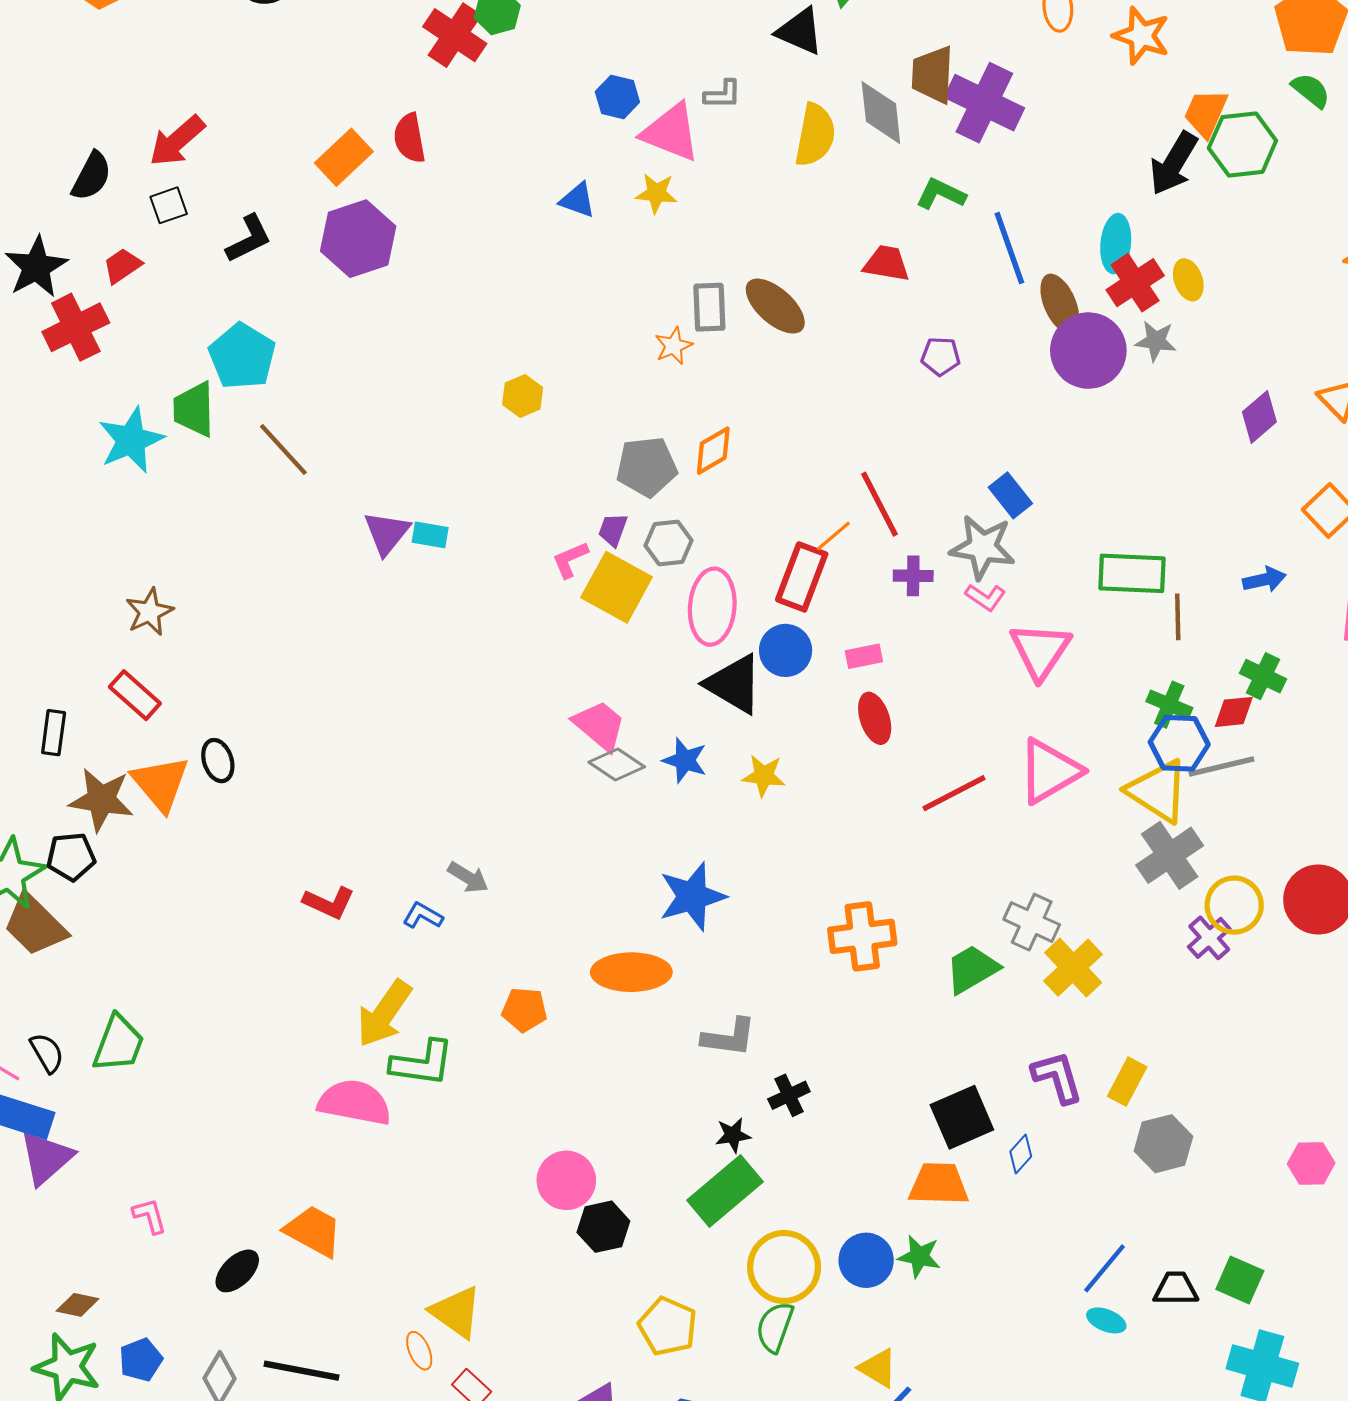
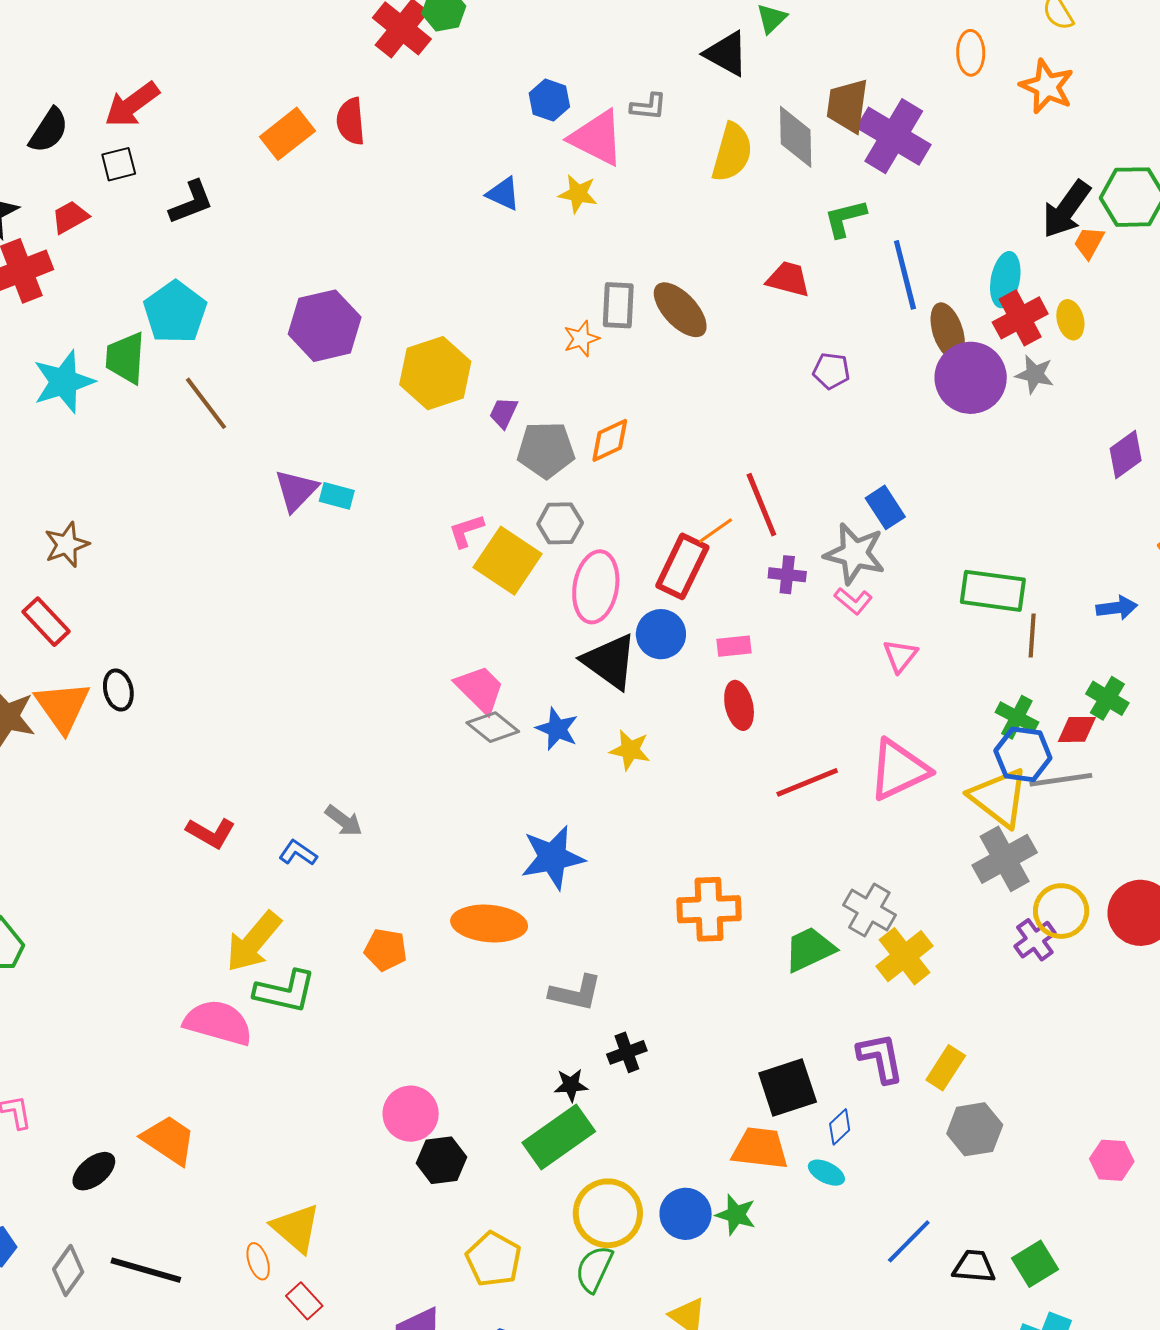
orange trapezoid: (1206, 113) -> (1089, 243), moved, size x0.7
green L-shape: (941, 194) -> (845, 218), turned -45
purple hexagon: (358, 239) -> (325, 326), moved
yellow hexagon: (523, 396) -> (435, 373), size x1.8
purple trapezoid: (613, 530) -> (504, 413), moved
pink triangle: (1040, 651) -> (900, 656), size x0.6
green square: (1240, 1280) -> (1035, 1264), turned 30
cyan ellipse: (1106, 1320) -> (826, 1173), moved

